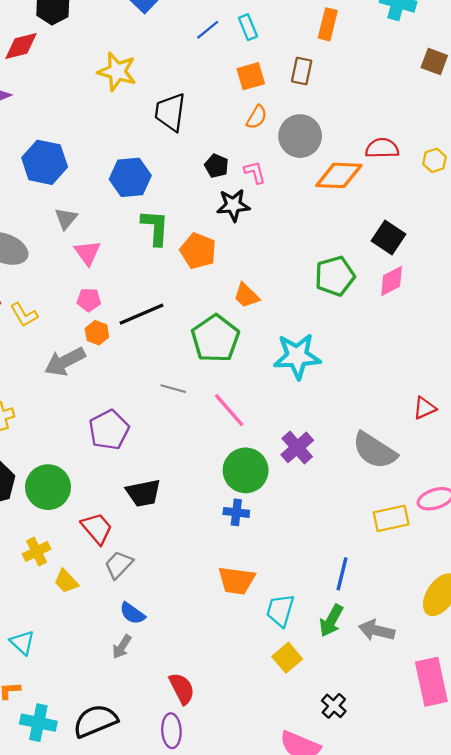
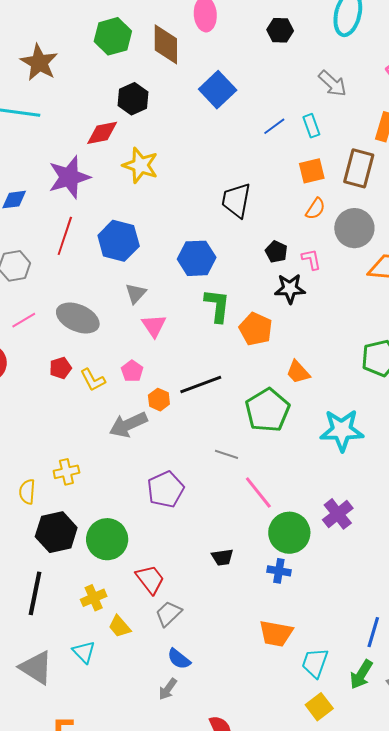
brown rectangle: (302, 71) -> (359, 168), size x1.5
yellow star: (117, 72) -> (140, 165), moved
pink pentagon: (89, 300) -> (132, 371), moved, turned 30
pink line: (229, 410) -> (258, 493), moved
black trapezoid: (143, 493) -> (222, 557), moved, size x0.7
cyan triangle: (22, 643) -> (84, 652), moved

